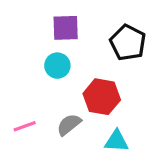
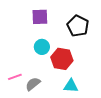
cyan circle: (57, 66) -> (42, 47), moved
gray semicircle: (69, 125) -> (33, 84), moved

